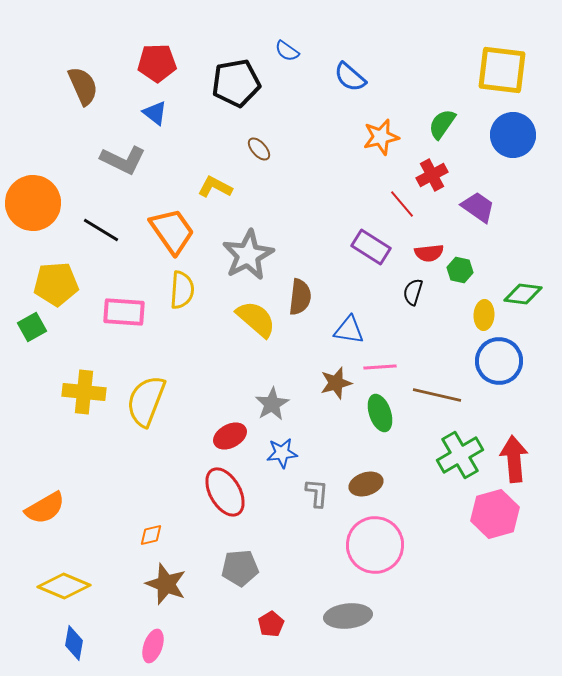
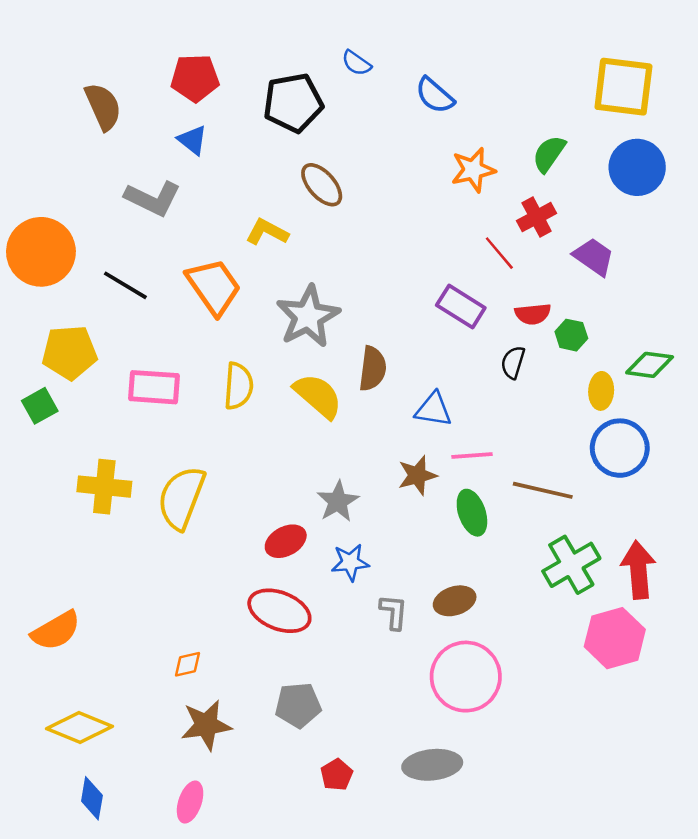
brown ellipse: (259, 149) -> (322, 185), size x1.5
yellow semicircle: (182, 290) -> (238, 386), moved
red ellipse: (225, 492) -> (279, 611), turned -39
brown star: (166, 584) -> (206, 725), turned -30

